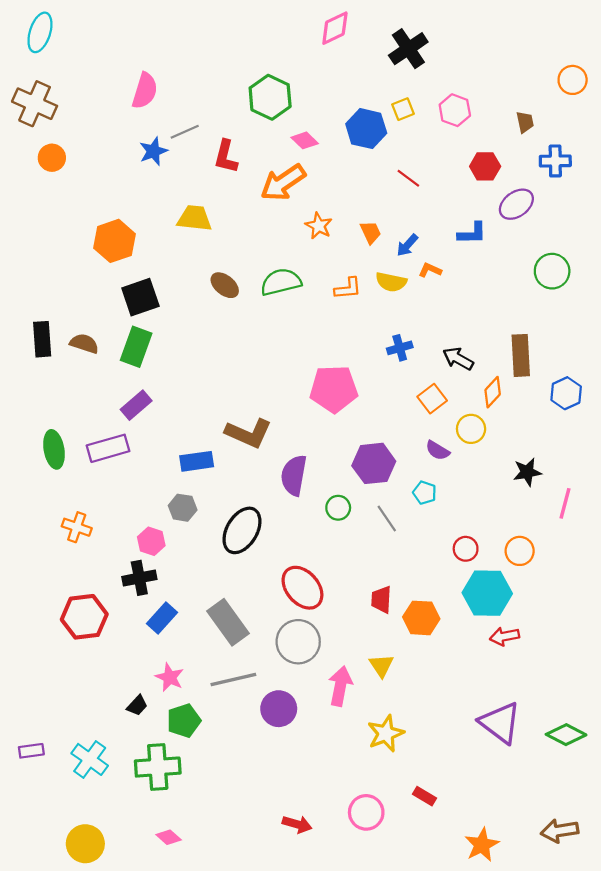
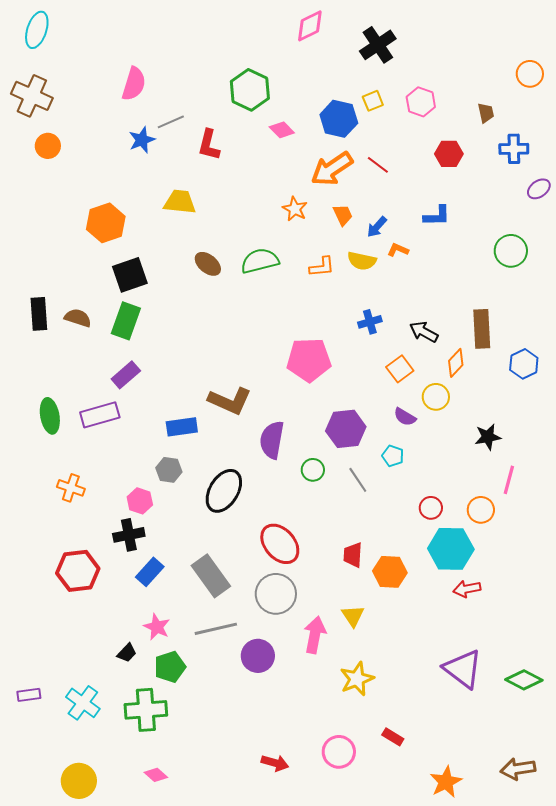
orange arrow: (283, 183) -> (332, 169), moved
purple ellipse: (516, 204) -> (539, 189), moved, size x0.7
pink line: (565, 503) -> (509, 480), moved

